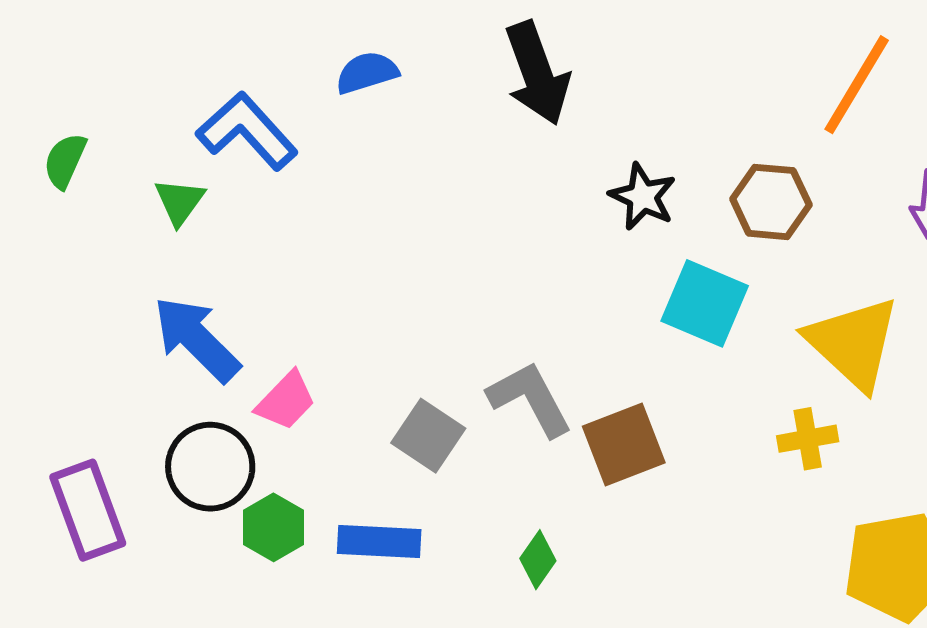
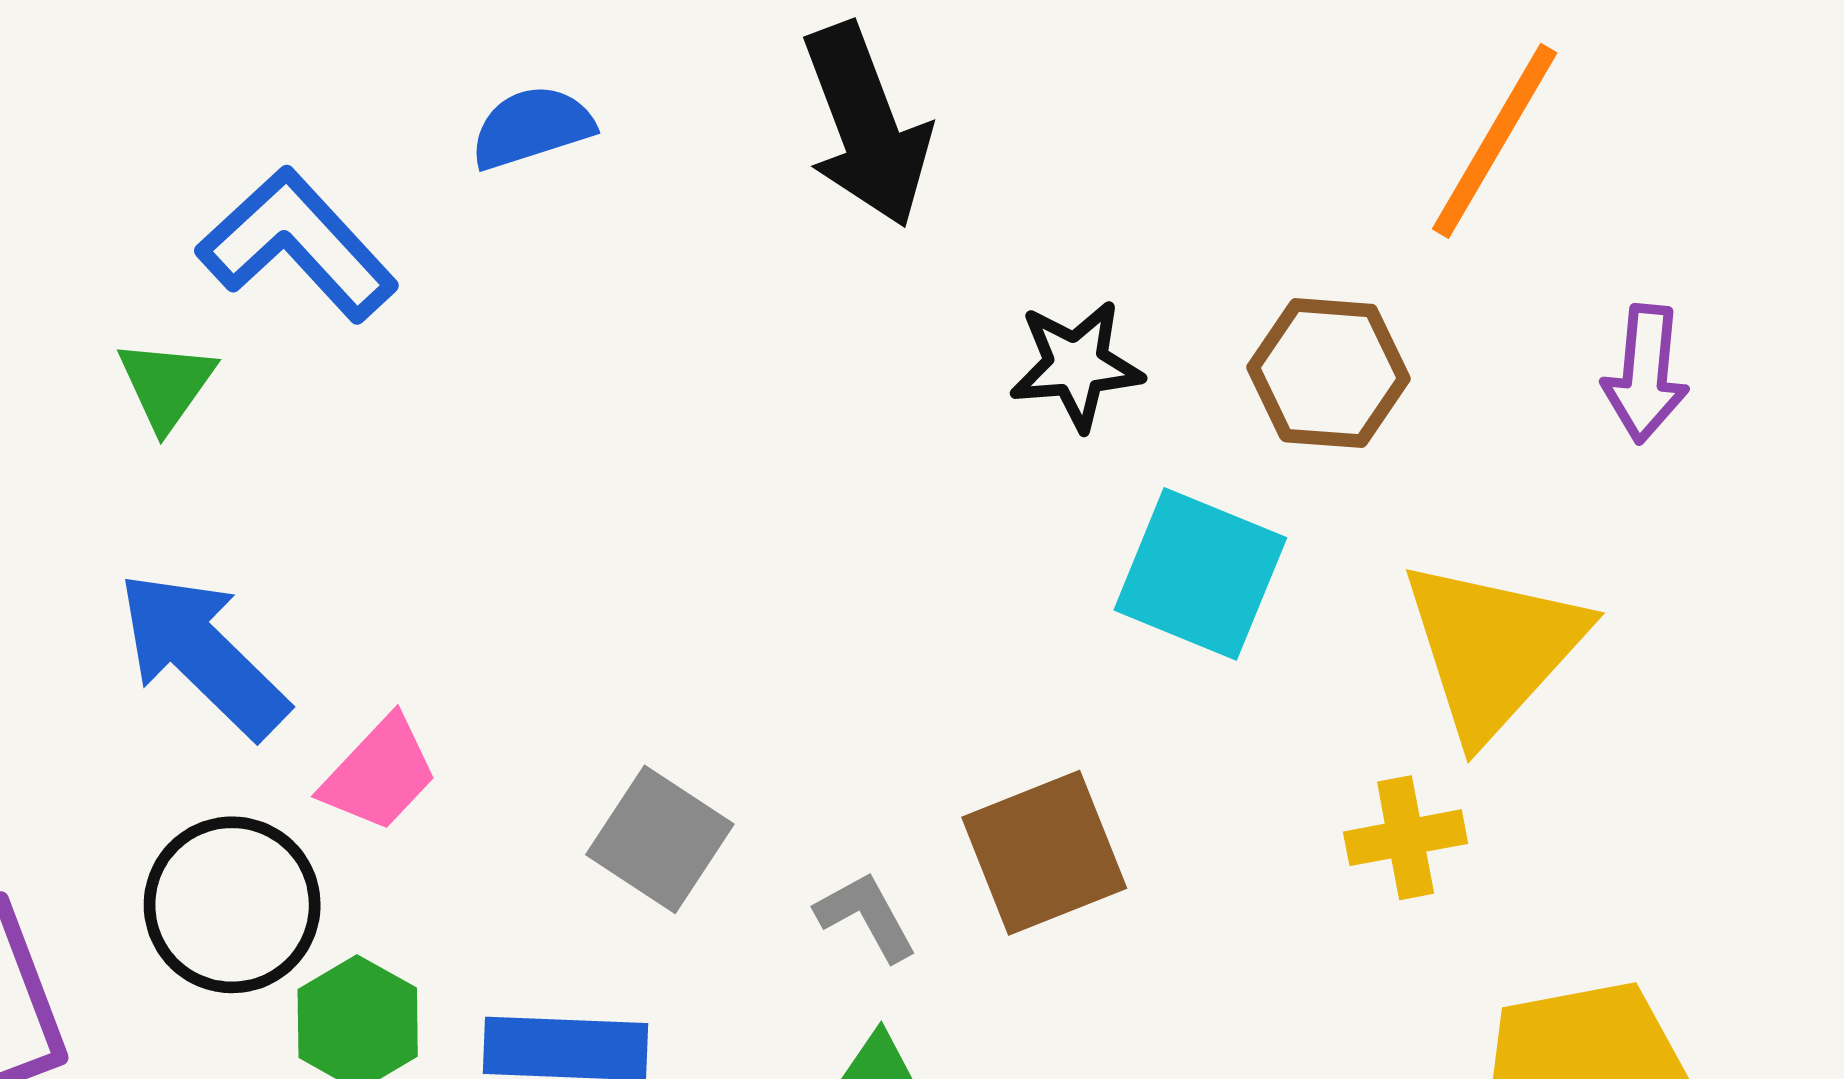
black star: (643, 197) -> (1076, 365), turned -30
yellow triangle: (853, 343) -> (1493, 649), turned 30
gray L-shape: (530, 399) -> (866, 916), moved, size x0.6

